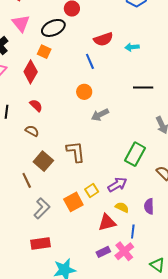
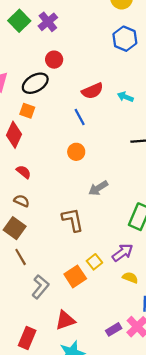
cyan arrow: (132, 47) -> (125, 97), turned 32
gray arrow: (100, 115) -> (98, 188), moved
brown square: (43, 161) -> (15, 228), moved
red triangle: (107, 222) -> (65, 320), moved
red rectangle: (40, 244) -> (27, 338), moved, turned -54

